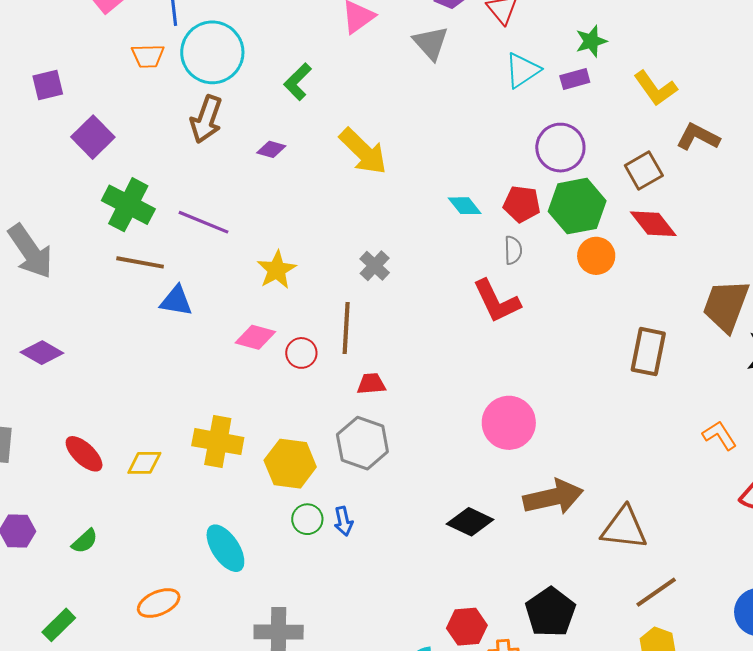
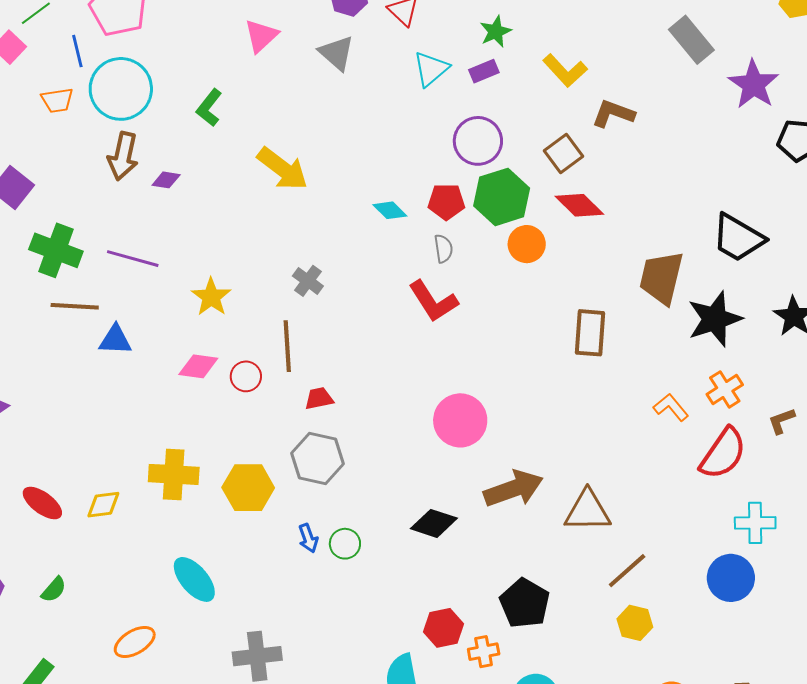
purple diamond: (271, 149) -> (166, 180), moved
green circle: (307, 519) -> (345, 544), moved

